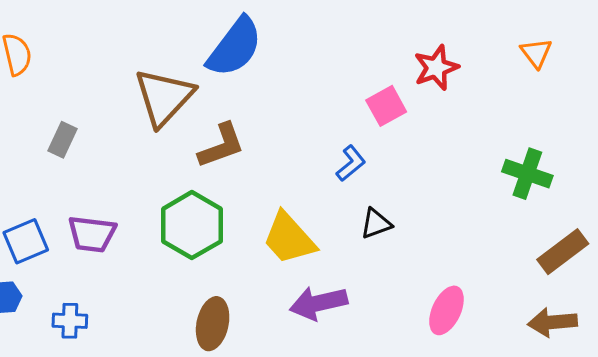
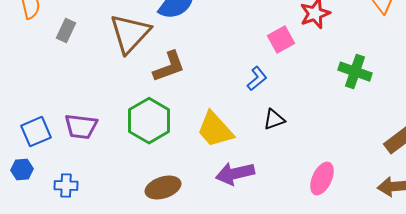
gray rectangle: (63, 140) -> (66, 31), moved
green cross: (527, 174) -> (355, 72), moved
brown ellipse: (213, 324) -> (163, 188), turned 60

